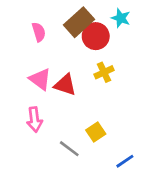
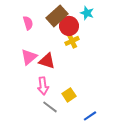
yellow cross: (104, 72) -> (72, 41), moved
pink triangle: (40, 79) -> (29, 57), turned 42
pink arrow: (35, 119) -> (43, 86), moved

